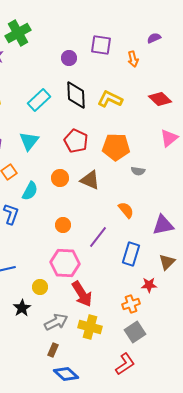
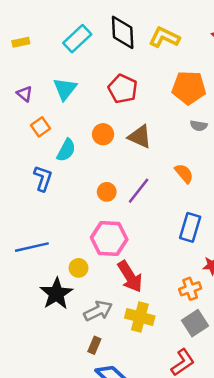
orange pentagon: (116, 147) -> (189, 88), moved
purple line: (98, 237) -> (139, 191), moved
black star: (22, 308) -> (56, 294), size x1.5

